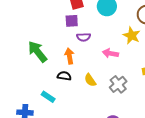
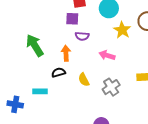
yellow star: (132, 35) -> (122, 30), moved
black semicircle: (64, 76) -> (58, 72), turned -32
cyan rectangle: (48, 97) -> (40, 91), turned -40

